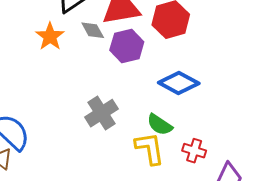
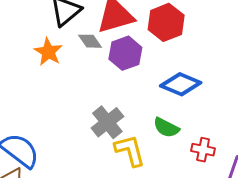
yellow L-shape: (150, 148) -> (130, 151), moved

